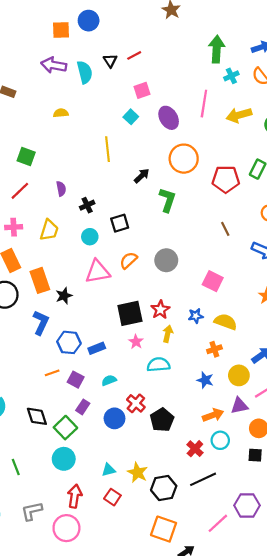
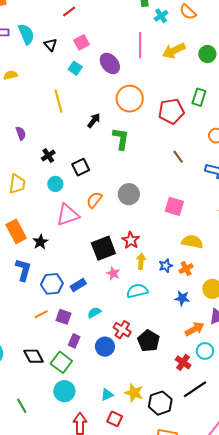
black triangle: (110, 61) -> (51, 45), moved
purple semicircle: (61, 189) -> (21, 133), moved
blue star: (196, 316) -> (166, 266), moved

